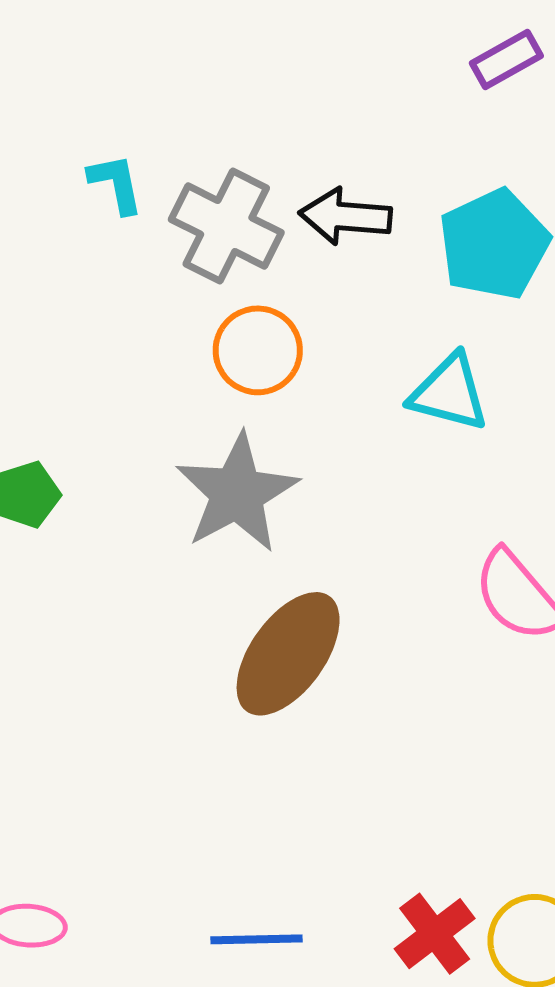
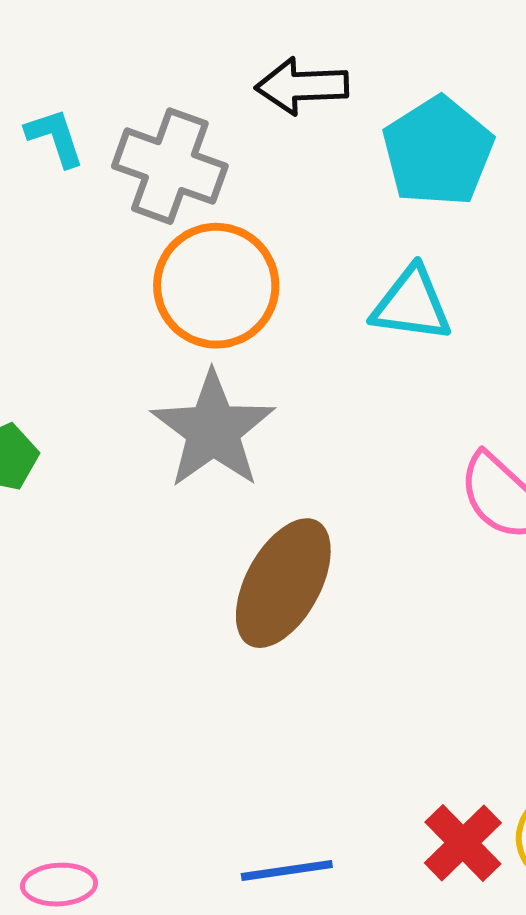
black arrow: (345, 216) -> (302, 86), moved
orange circle: (258, 350) -> (216, 286), size x1.4

